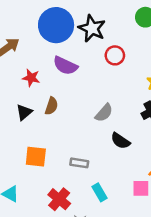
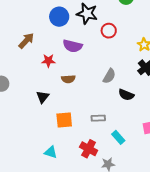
blue circle: (56, 25) -> (59, 17), size x0.7
brown semicircle: (51, 106) -> (68, 79), turned 80
black triangle: (24, 112) -> (43, 97), moved

